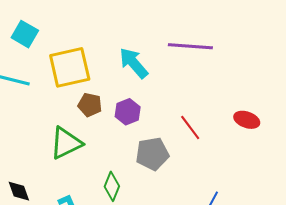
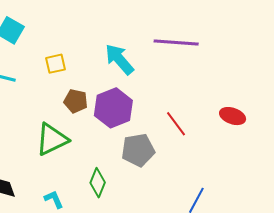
yellow square: (70, 67) -> (56, 64), size x0.5
purple hexagon: (128, 112) -> (113, 108), size x1.5

